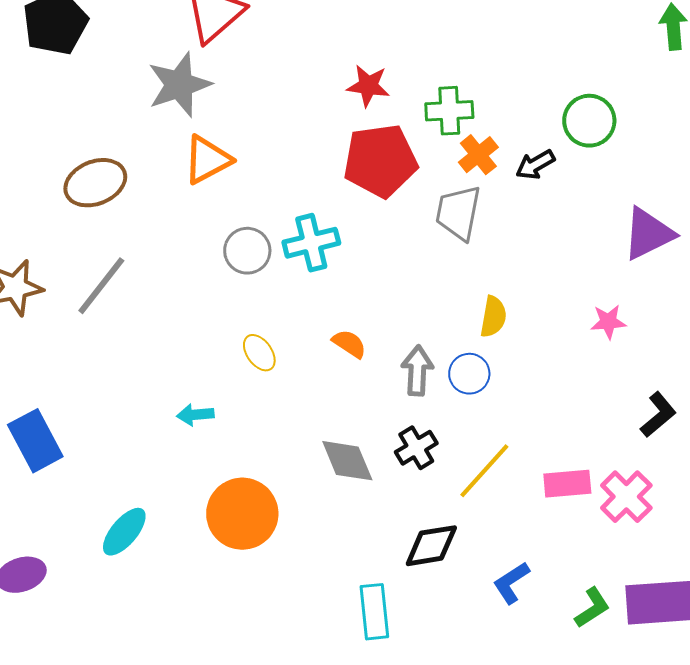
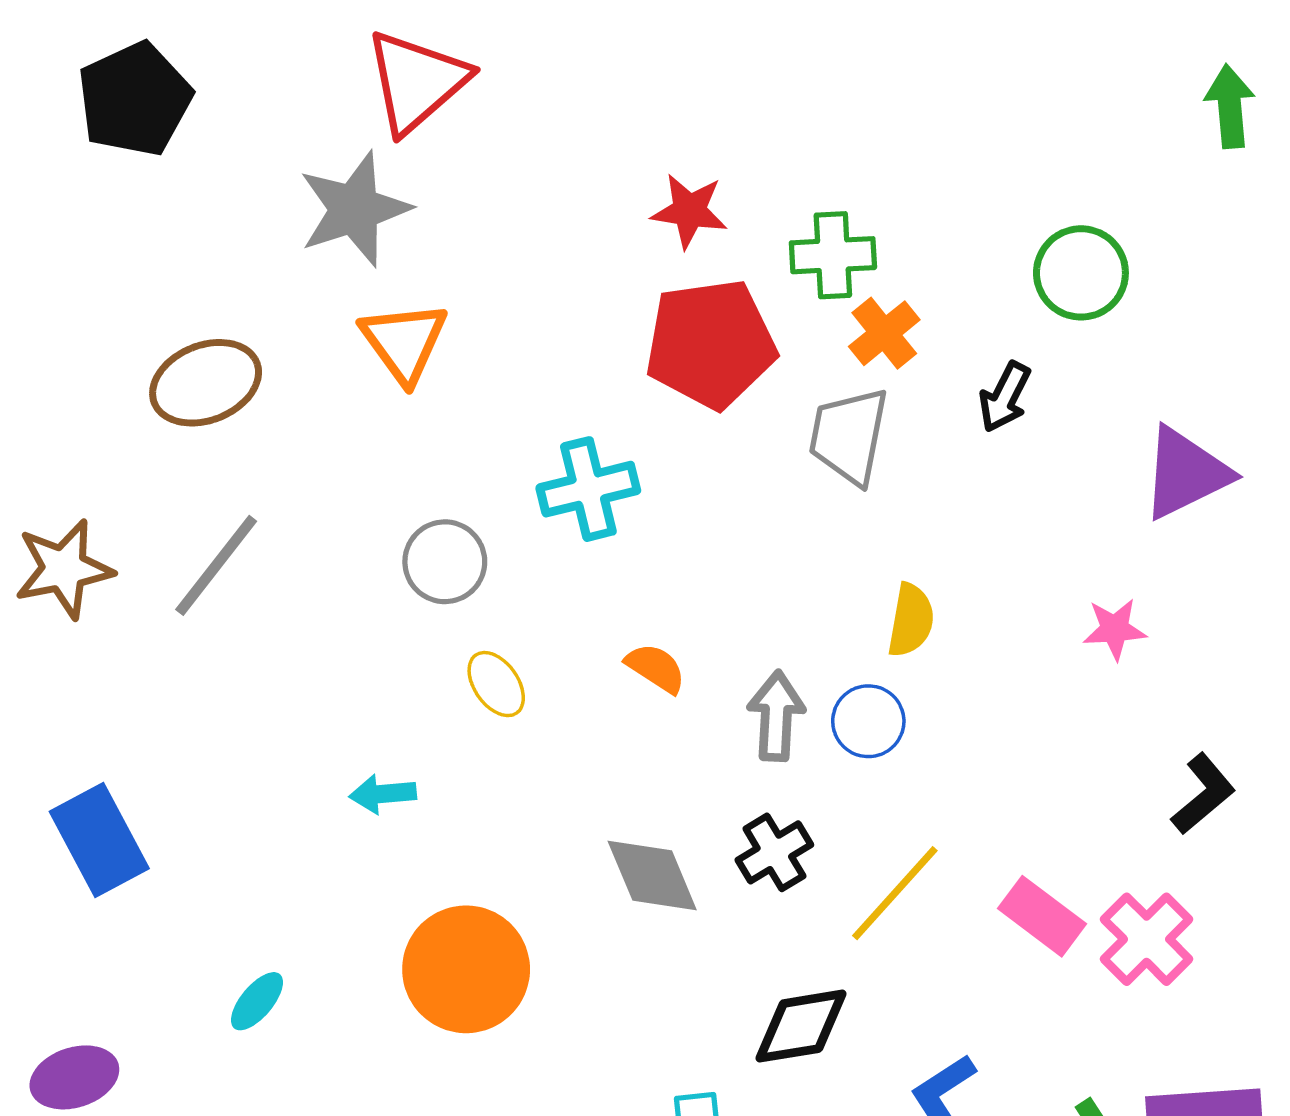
orange triangle: (207, 160) -> (404, 342), turned -38
black arrow: (535, 165) -> (1005, 397), moved, turned -33
gray circle: (247, 251) -> (445, 562), moved
pink rectangle: (567, 484) -> (1042, 916), turned 42
cyan ellipse: (124, 532) -> (257, 1001), size x0.7

